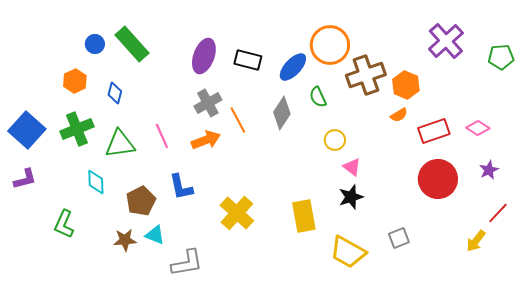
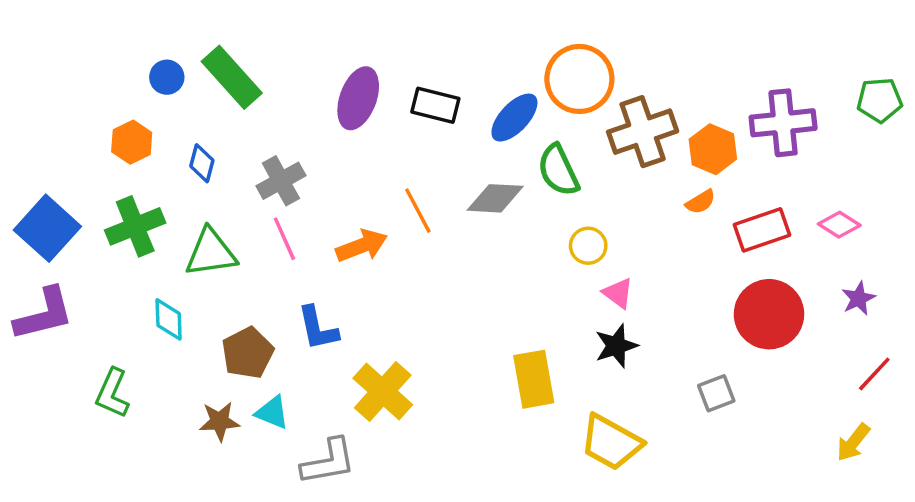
purple cross: (446, 41) -> (783, 123), moved, turned 36
green semicircle: (318, 97) -> (558, 170), size x1.4
gray cross: (208, 103) -> (281, 181), moved
gray diamond: (282, 113) -> (495, 198), turned 60
purple L-shape: (25, 179) -> (44, 314), size x1.5
yellow cross: (237, 213) -> (383, 391), moved
gray square: (399, 238) -> (716, 393), moved
yellow arrow: (476, 241) -> (853, 442), moved

